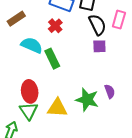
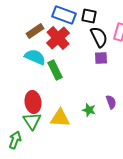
brown rectangle: (16, 19) -> (35, 31), moved
red cross: (55, 26) -> (58, 38), size x1.6
green star: (87, 100) -> (89, 110), size x0.6

